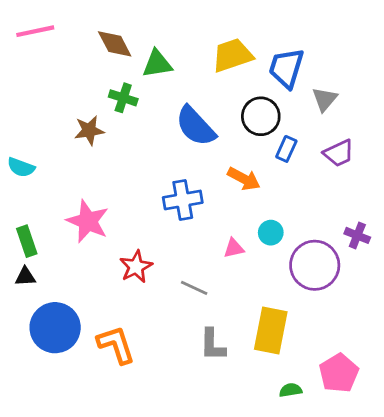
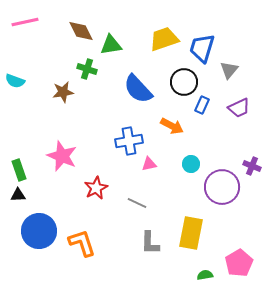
cyan semicircle: (21, 167) -> (15, 81), moved
pink triangle: (234, 248) -> (149, 164), moved

